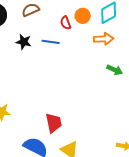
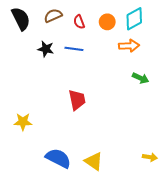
red semicircle: (66, 23) -> (79, 22), moved
red trapezoid: (54, 123) -> (77, 100), moved

